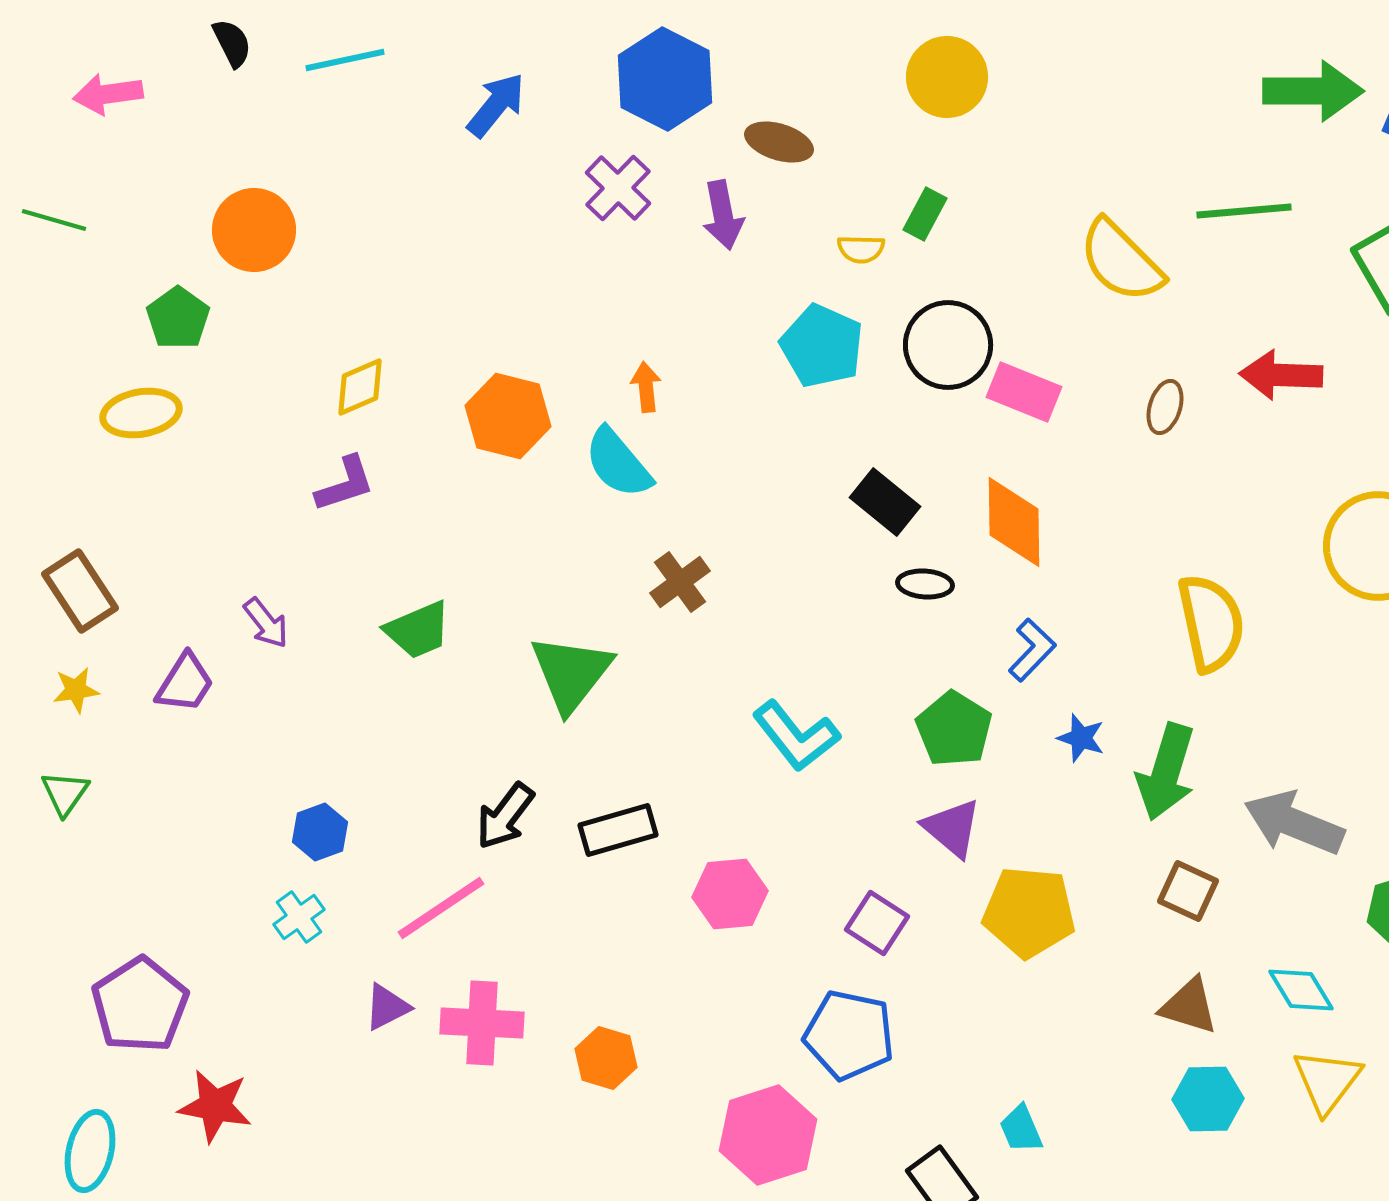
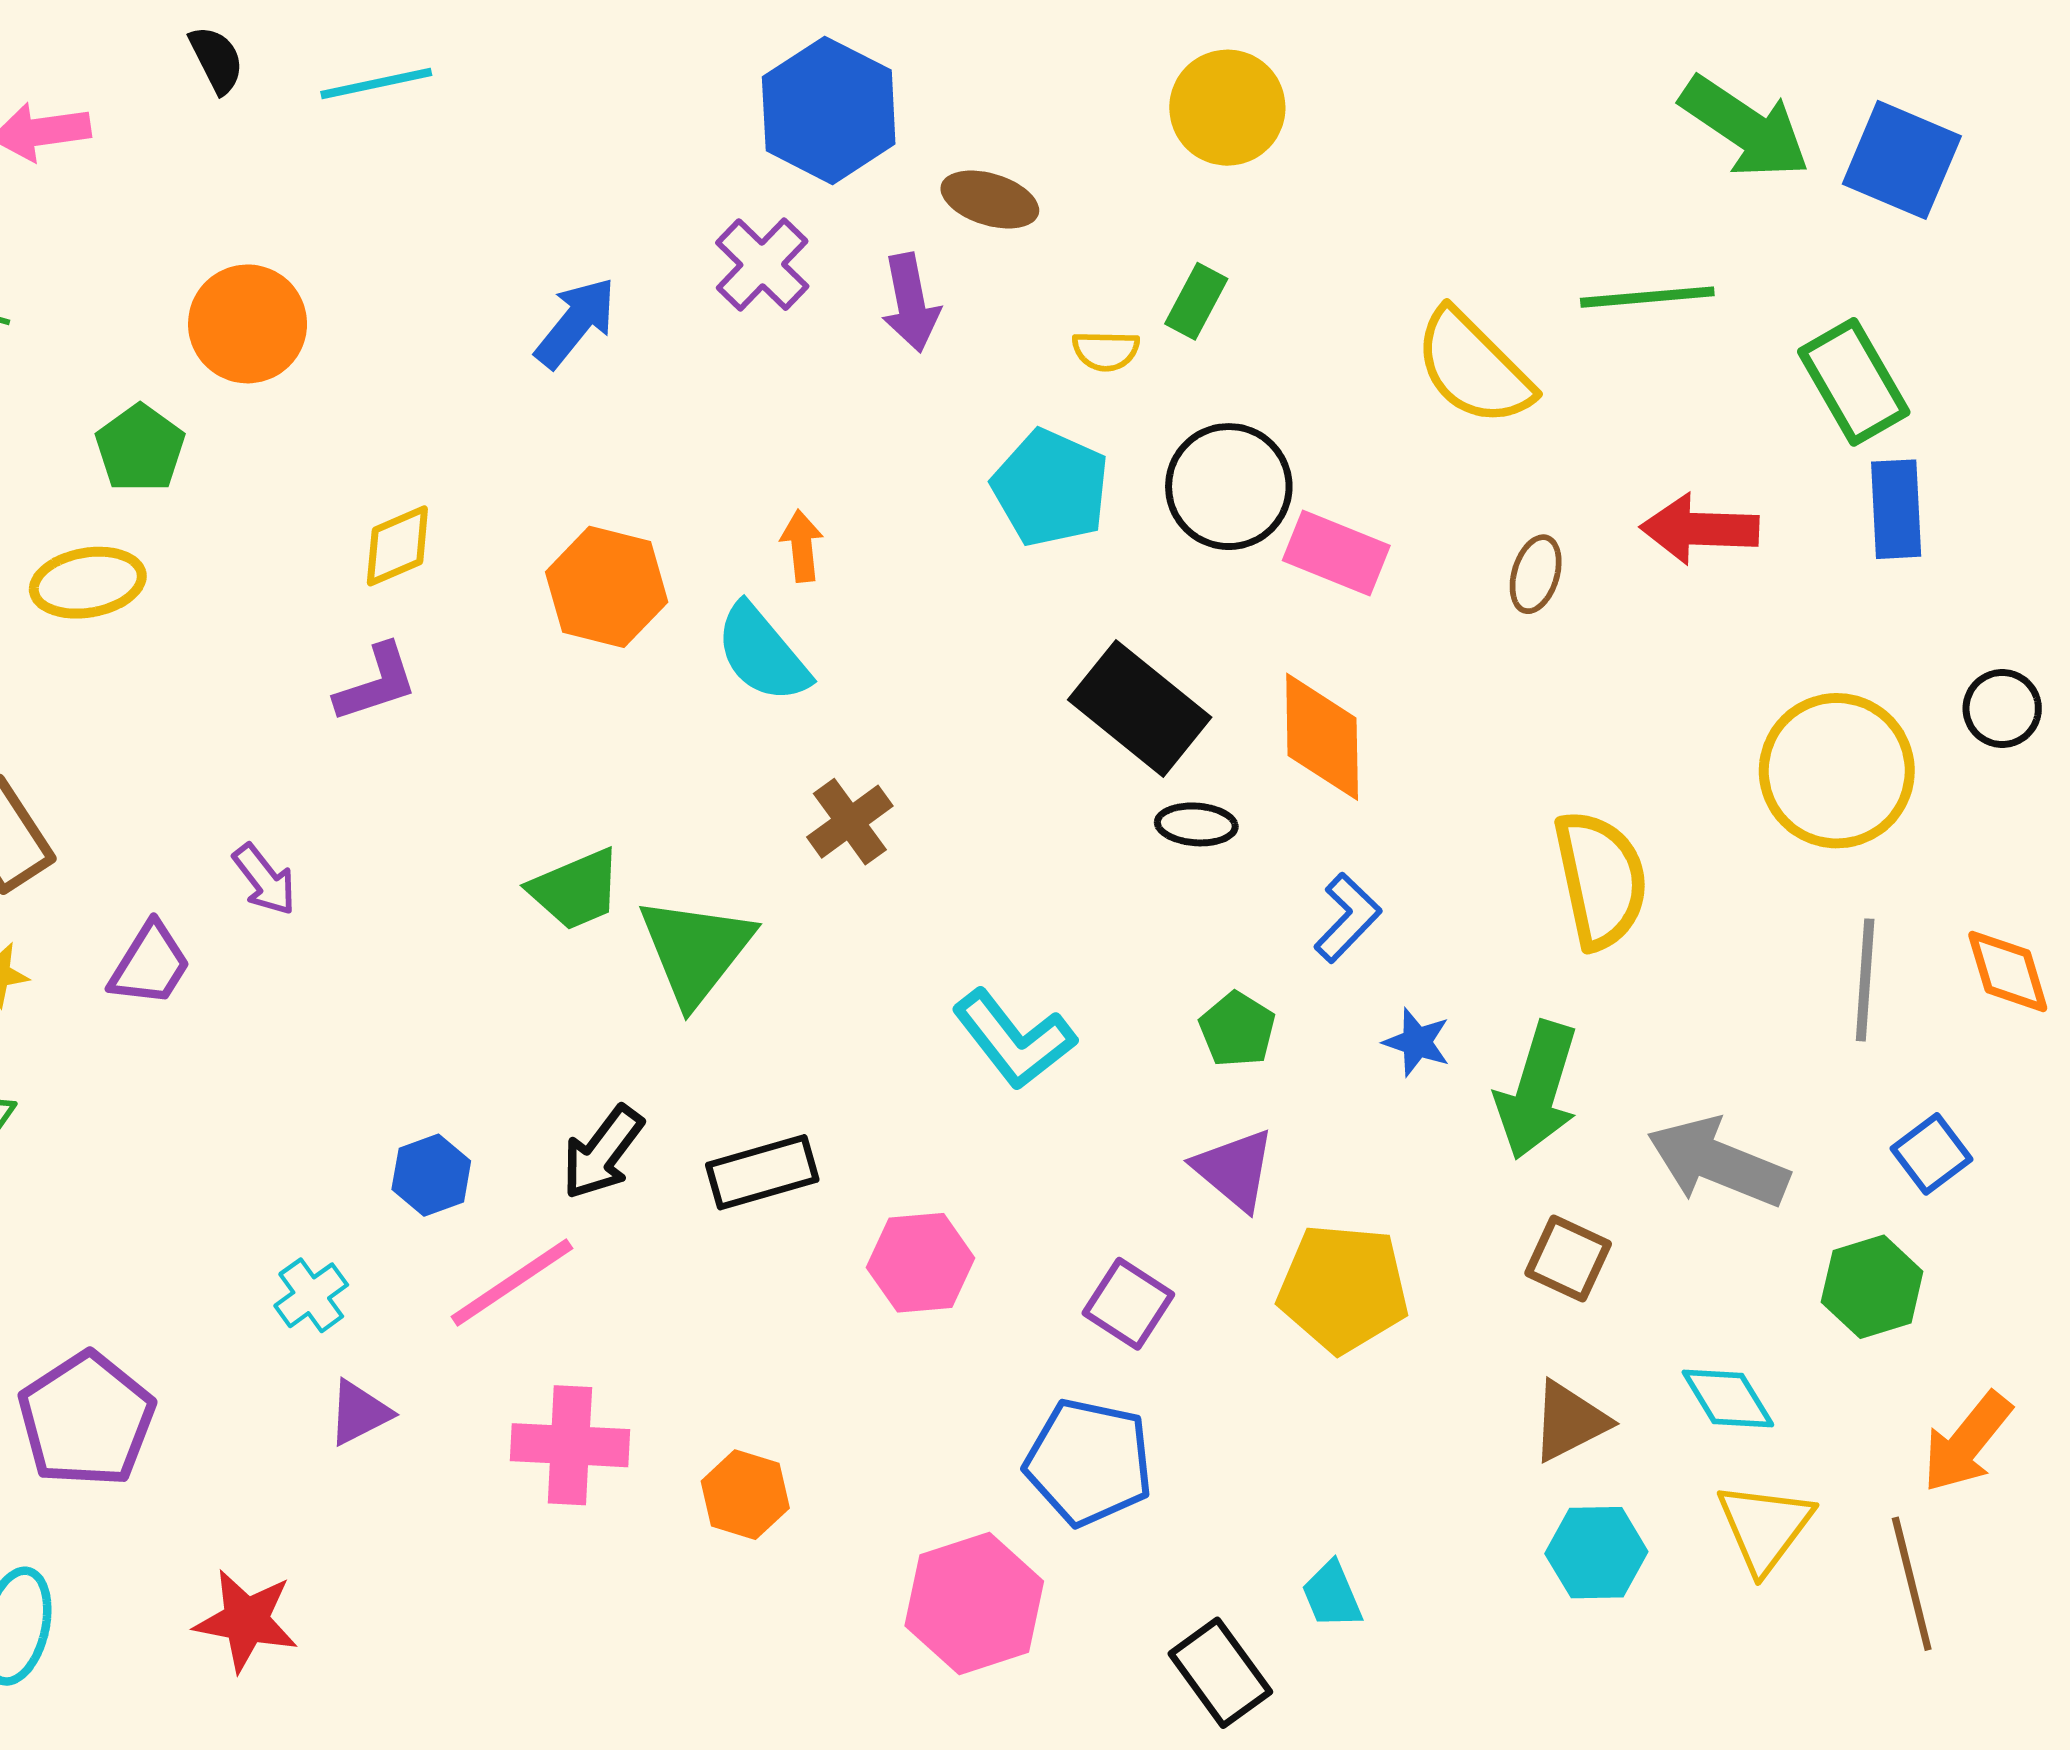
green arrow: (1313, 91) -> (1745, 127), turned 34
blue arrow: (496, 105) -> (576, 323), moved
black rectangle: (885, 502) -> (1140, 708), size x1.4
green trapezoid: (418, 630) -> (576, 889), moved
green pentagon: (954, 729) -> (1237, 1029), size x0.7
blue hexagon: (320, 832) -> (431, 1175), moved
brown triangle: (1189, 1006) -> (1570, 1421), turned -44
purple triangle: (387, 1007) -> (359, 1413), moved
red star: (215, 1106) -> (246, 1620), moved

